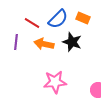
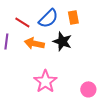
orange rectangle: (83, 18) -> (73, 17), turned 56
pink star: (55, 82) -> (45, 81), turned -30

